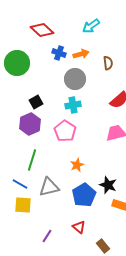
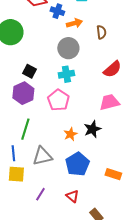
blue cross: (59, 53) -> (57, 11), moved
black square: (36, 102) -> (29, 71), turned -32
blue line: (20, 184) -> (13, 153), turned 56
black star: (108, 185) -> (92, 129), moved, turned 30
purple line: (47, 236) -> (40, 194), moved

